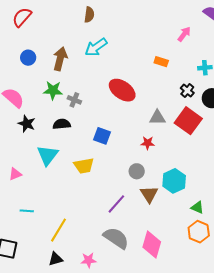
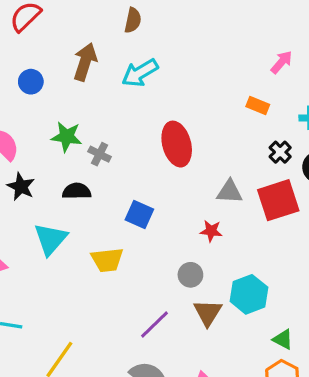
brown arrow: (60, 59) -> (85, 62), moved
orange rectangle: (161, 62) -> (258, 106), moved
red ellipse: (122, 90) -> (177, 144), turned 36
red square: (188, 121) -> (278, 200), turned 32

